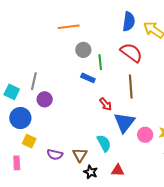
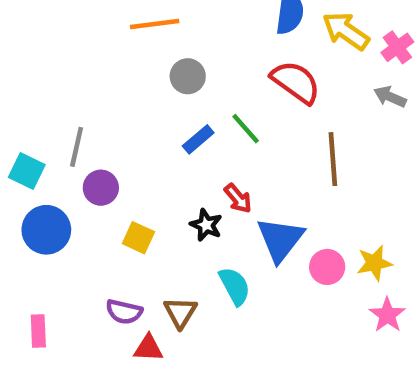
green line: (100, 62) -> (246, 129), moved, turned -35
blue rectangle: (88, 78) -> (198, 139), turned -64
brown line: (131, 87) -> (333, 159), moved
yellow square: (29, 141) -> (138, 238), moved
red triangle: (118, 170) -> (148, 348), moved
black star: (91, 172) -> (206, 225), moved

